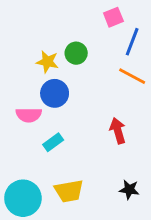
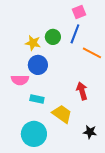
blue line: (132, 42) -> (75, 34), moved
cyan rectangle: (53, 142) -> (37, 99), turned 48
yellow trapezoid: (69, 191) -> (62, 114), moved, turned -135
cyan circle: (23, 198) -> (34, 134), moved

